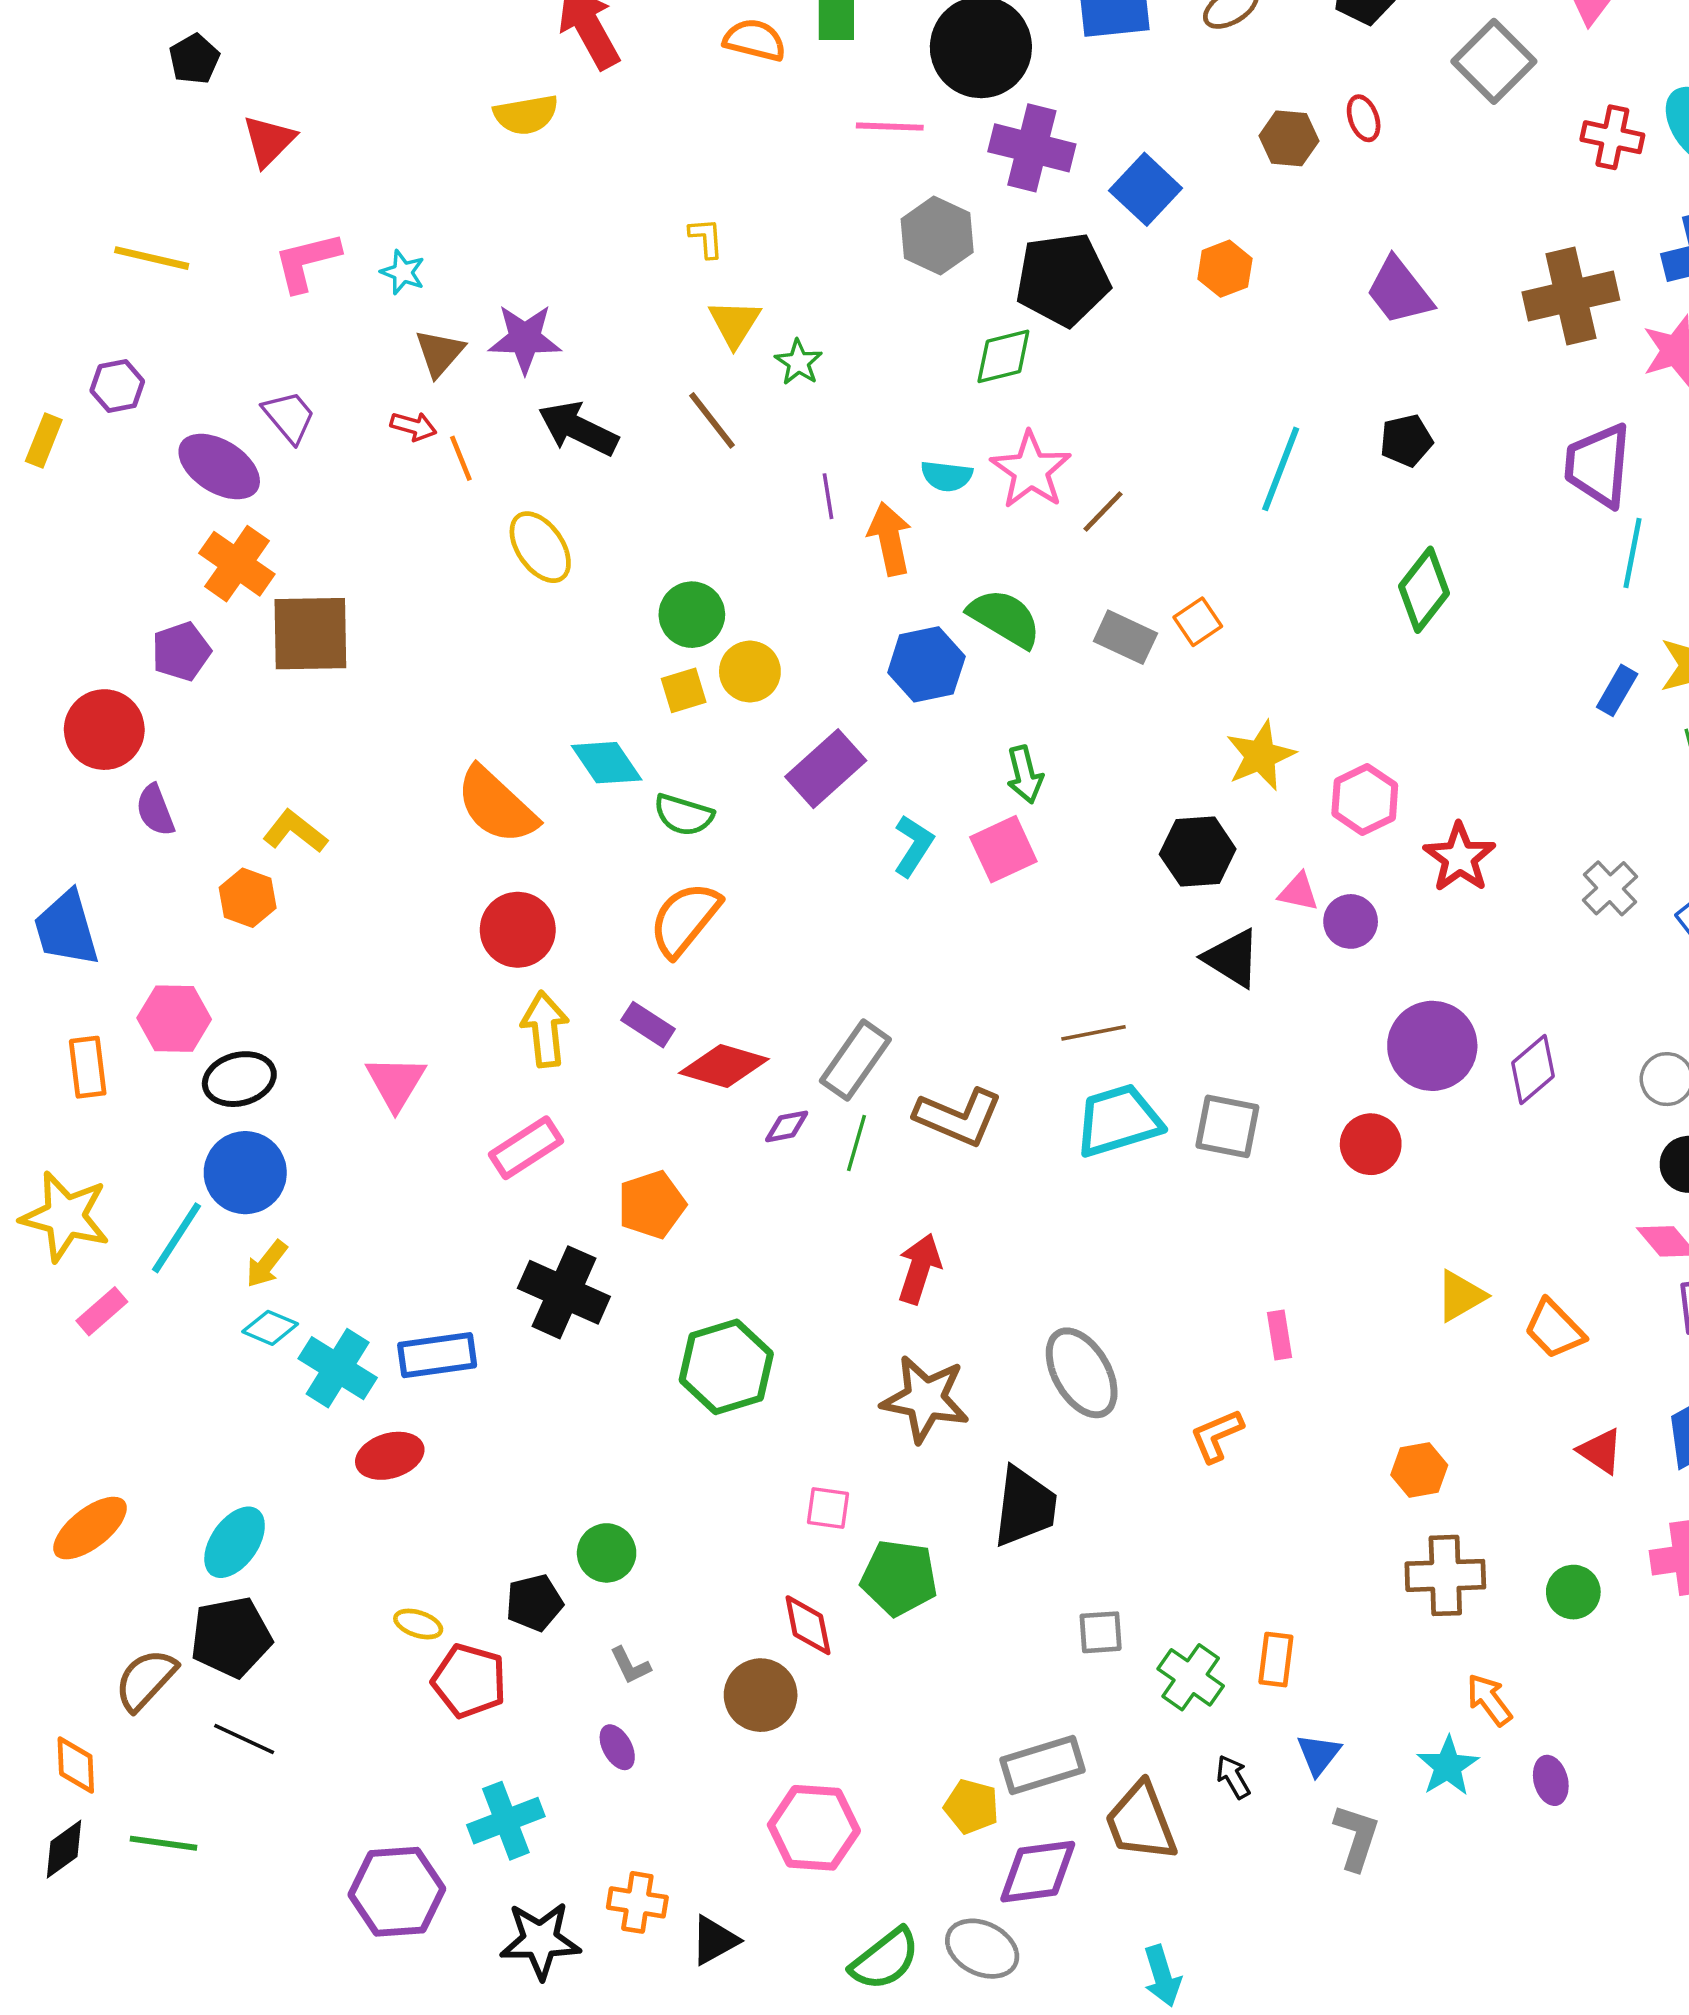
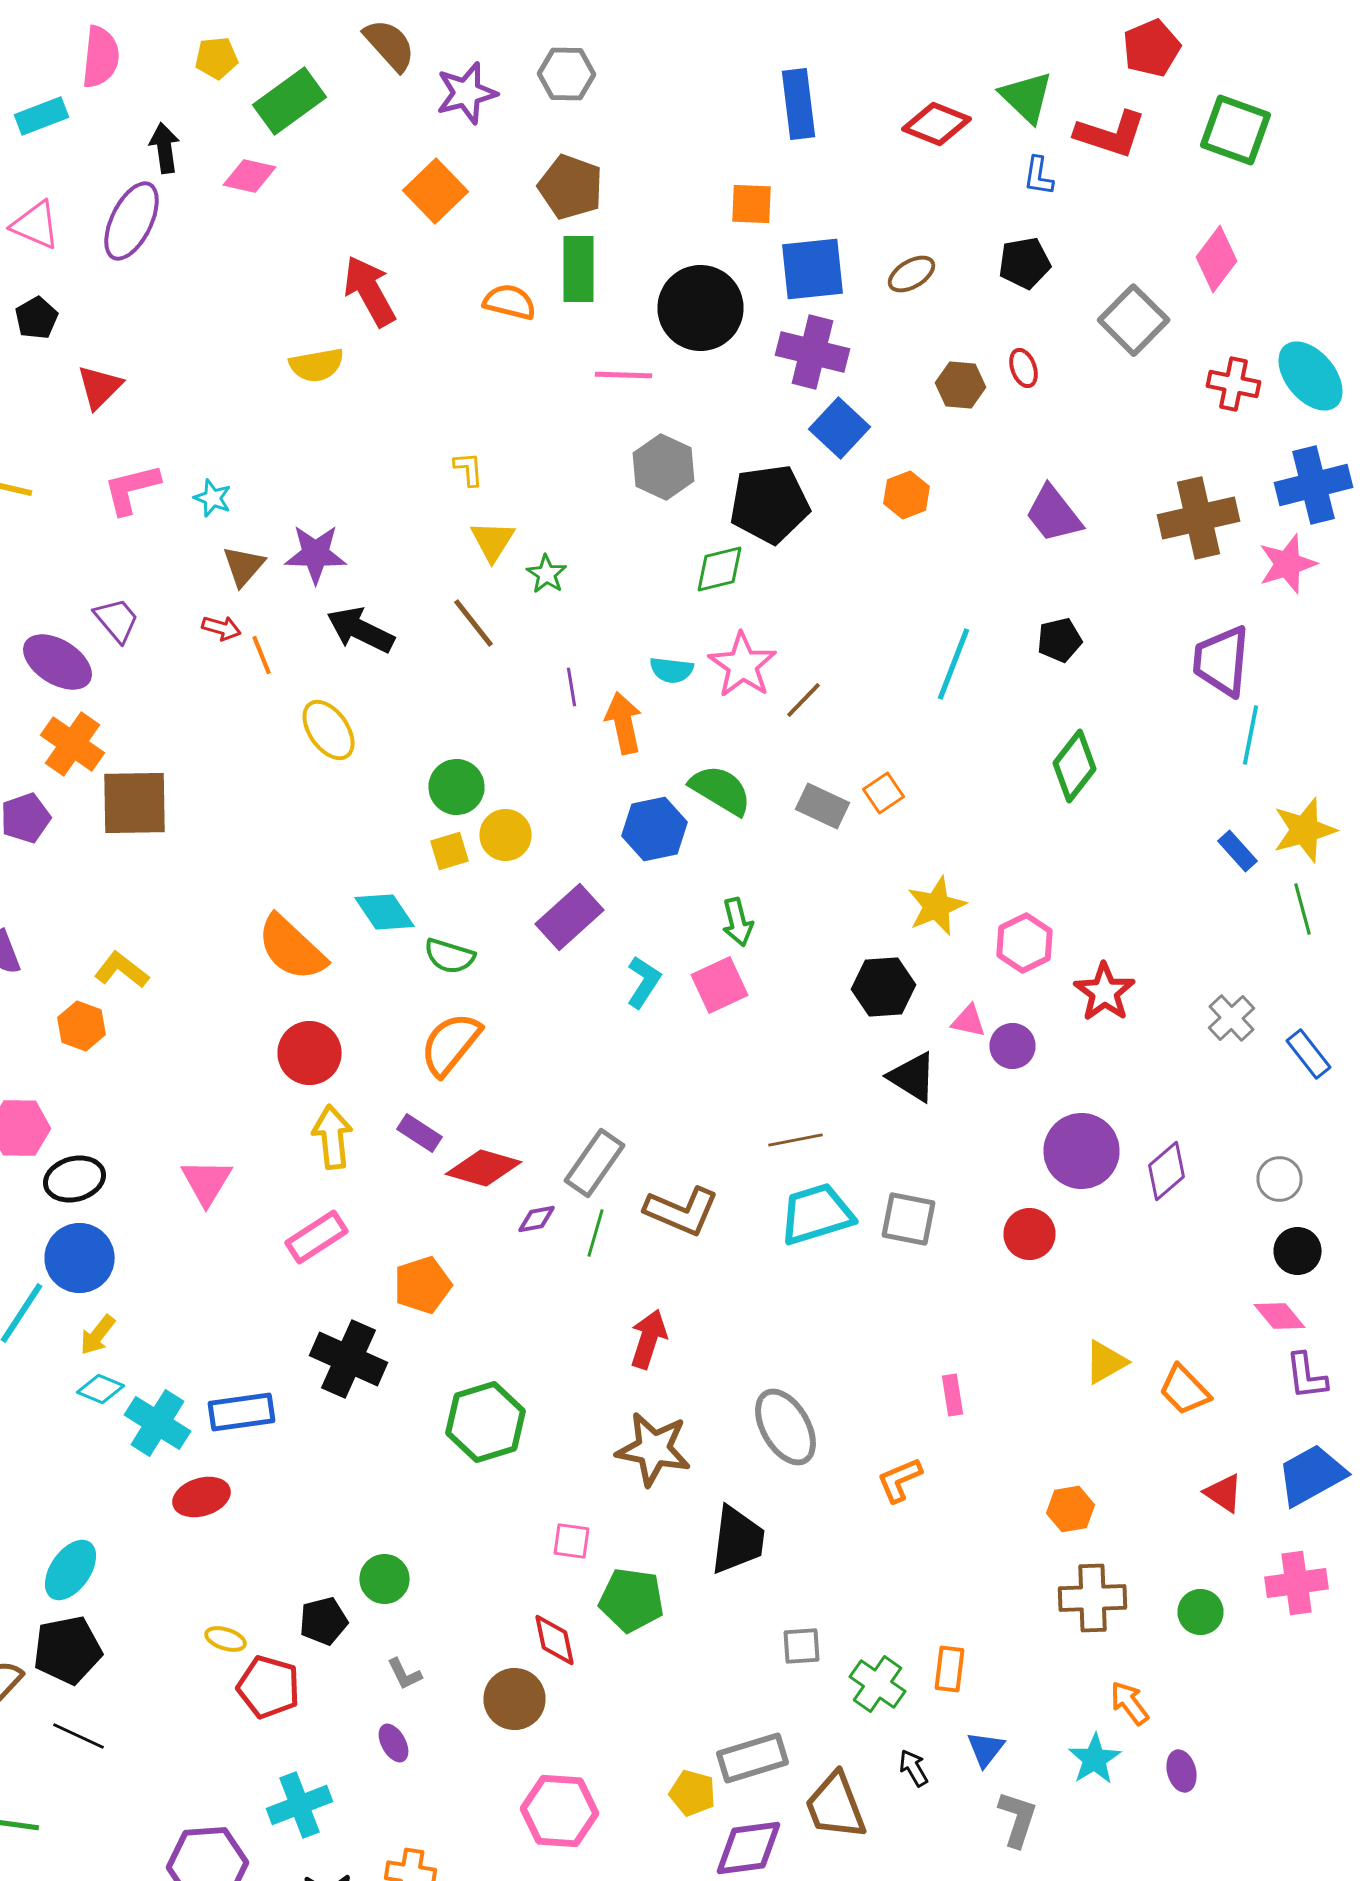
purple cross: (1032, 148) -> (812, 352), moved
blue rectangle: (1617, 690) -> (1238, 851), turned -72

